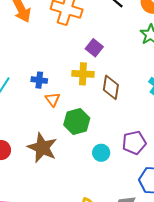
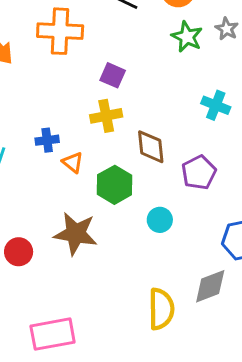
brown diamond: (111, 87) -> (151, 147), moved
purple pentagon: (134, 143) -> (199, 172), moved

